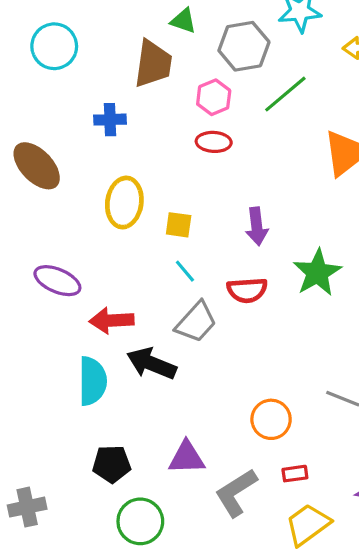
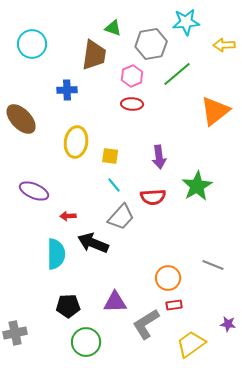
red arrow: (112, 320) -> (68, 216), size x0.6
red rectangle: (295, 474) -> (174, 305), moved

